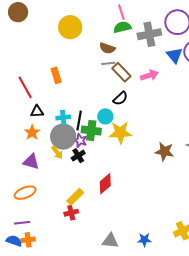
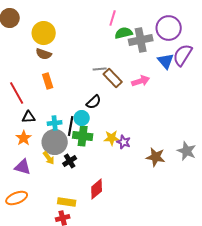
pink line: (121, 12) -> (113, 18), turned 35
yellow circle: (70, 27) -> (44, 33), moved
green semicircle: (122, 27) -> (124, 33), moved
brown semicircle: (107, 48) -> (44, 54), moved
black semicircle: (120, 98) -> (94, 102), moved
cyan circle: (105, 116) -> (82, 118), moved
yellow star: (120, 133) -> (112, 138), size x0.7
purple star: (80, 141) -> (124, 142), moved
yellow rectangle: (75, 197) -> (67, 202), turned 54

